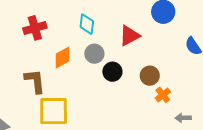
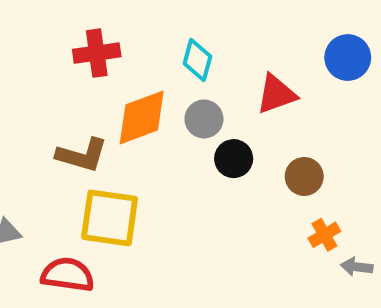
orange diamond: (63, 57) -> (142, 117), size x1.4
brown L-shape: (35, 81) -> (82, 155), turned 104
orange cross: (163, 95) -> (324, 235), moved

